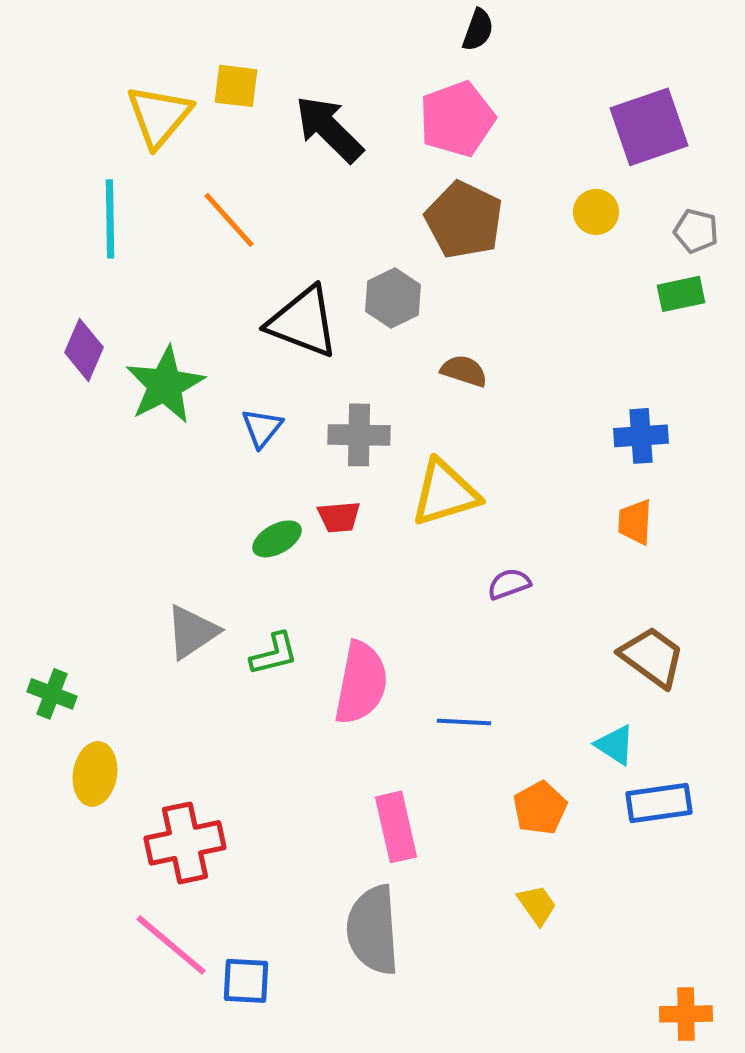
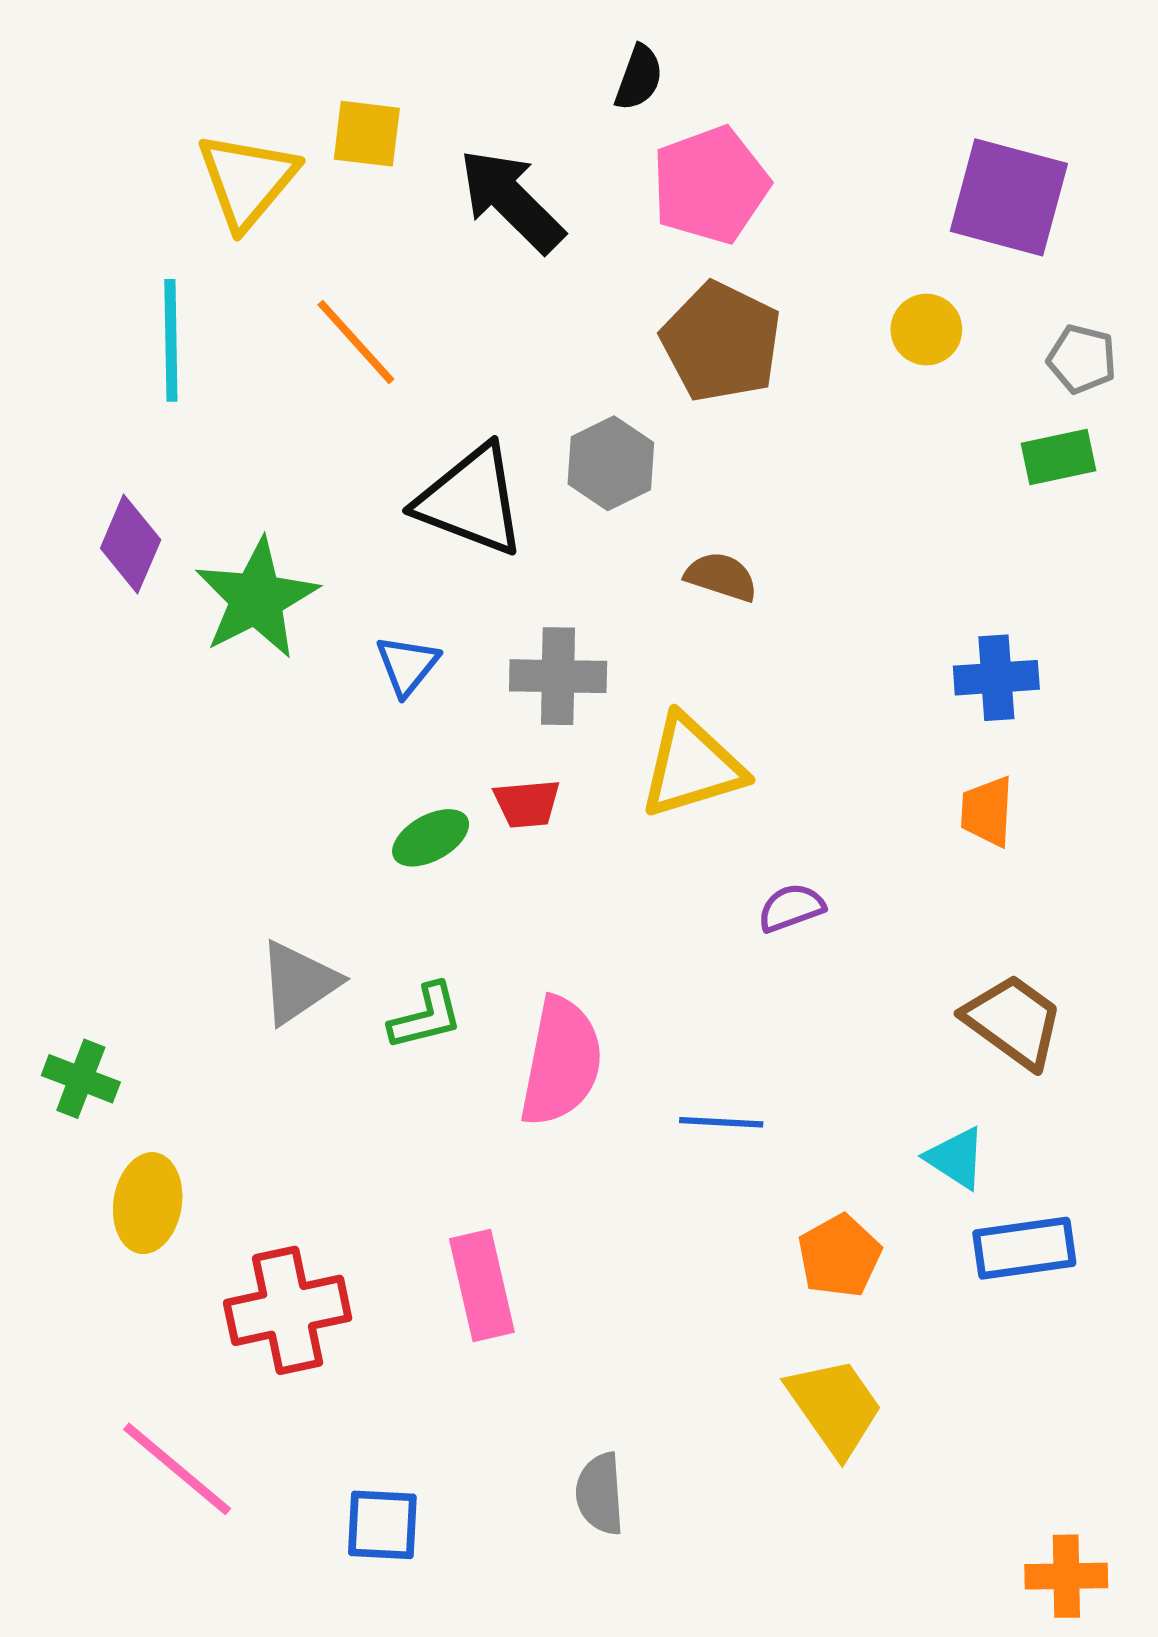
black semicircle: (478, 30) -> (639, 78), moved
purple square: (649, 127) -> (1009, 197), turned 34
pink rectangle: (396, 827) -> (482, 1285), moved
yellow trapezoid: (537, 905) -> (835, 1407), size x1.6
gray semicircle: (373, 930) -> (600, 1494), moved, size x0.6
pink line: (171, 945) -> (177, 1469), moved

